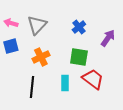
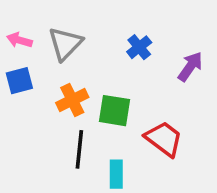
green square: (79, 57) -> (115, 111), moved
cyan rectangle: (65, 83) -> (116, 174), moved
black line: (32, 87) -> (79, 149), moved

